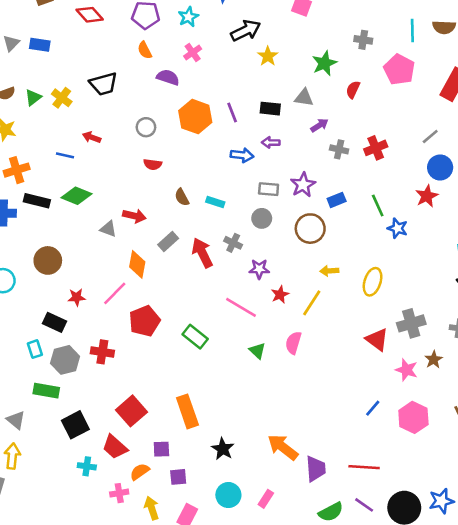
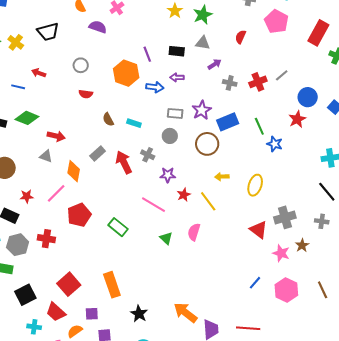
green star: (324, 63) -> (203, 15), moved
orange hexagon: (195, 117) -> (126, 73), moved
gray line: (430, 137) -> (282, 75), moved
blue rectangle: (337, 200) -> (228, 122), size x1.5
red arrow: (134, 216) -> (56, 136), moved
gray triangle: (108, 229) -> (46, 156), moved
yellow line: (312, 303) -> (208, 201), turned -70

